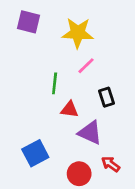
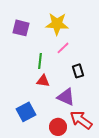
purple square: (29, 22) -> (21, 28), moved
red triangle: (70, 109) -> (43, 81), moved
red arrow: (111, 164) -> (81, 120), size x1.6

